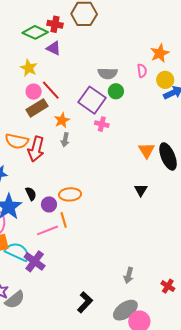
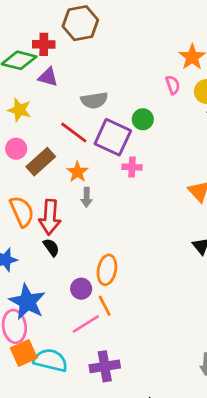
gray semicircle: (108, 73) -> (94, 100), moved
red line: (51, 90) -> (74, 132), moved
pink circle: (34, 92) -> (16, 149), moved
orange semicircle: (17, 141) -> (22, 211), turned -115
black semicircle: (31, 194) -> (51, 247), moved
orange ellipse: (70, 194) -> (107, 270), turned -65
purple cross: (35, 261) -> (105, 366), moved, turned -35

